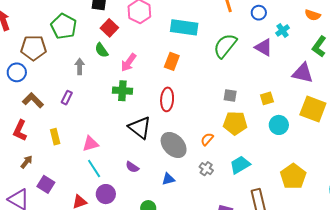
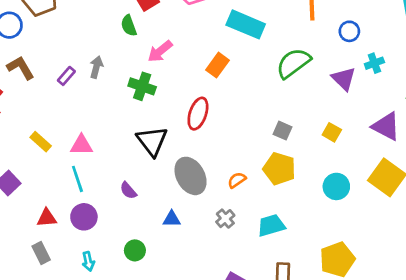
gray arrow: (80, 66) -> (96, 67), moved
yellow square: (267, 98) -> (332, 132), moved, turned 32
yellow rectangle: (55, 137) -> (41, 142), moved, turned -49

